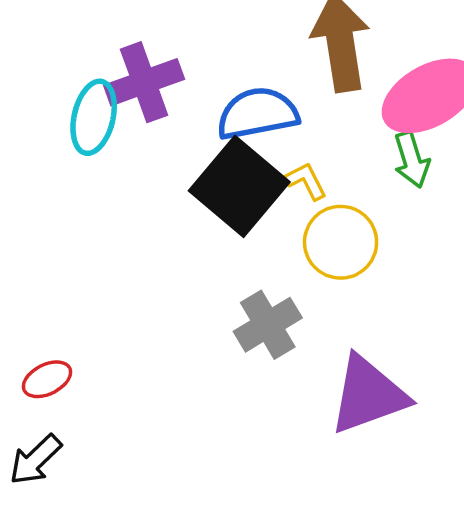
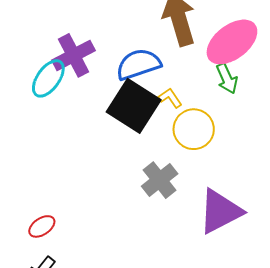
cyan ellipse: (94, 117) -> (48, 78), turned 30

